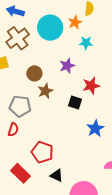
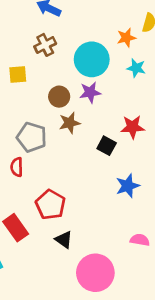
cyan circle: (50, 28) -> (92, 59), moved
brown cross: (18, 38) -> (45, 45), size x0.7
purple star: (67, 66) -> (90, 92), moved
red semicircle: (13, 130) -> (17, 167), turned 152

